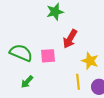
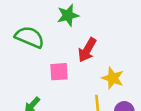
green semicircle: (21, 53) -> (30, 37), moved

